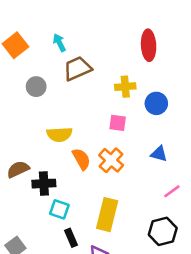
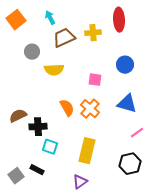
yellow cross: (125, 87) -> (93, 33), moved
yellow semicircle: (59, 134) -> (54, 70), moved
blue triangle: (159, 154) -> (127, 104), size x1.5
black rectangle: (71, 238) -> (37, 170), moved, turned -40

